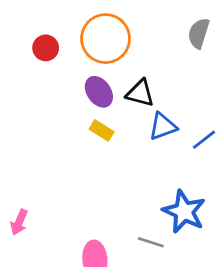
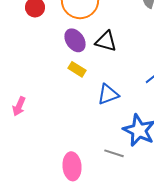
blue triangle: (163, 126) -> (108, 94), moved
pink arrow: (19, 222) -> (19, 106), moved

